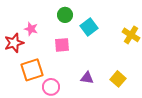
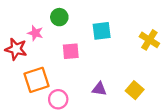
green circle: (65, 15) -> (59, 17), moved
cyan square: (89, 27) -> (102, 31), turned 30
red star: (14, 43) -> (16, 49), turned 30

